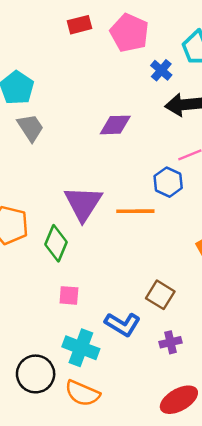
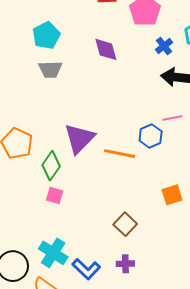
purple diamond: (115, 125) -> (106, 49), moved, turned 64
gray trapezoid: (30, 128) -> (50, 69), turned 110
pink square: (69, 295) -> (55, 195), moved
blue L-shape: (123, 324) -> (86, 269), moved

